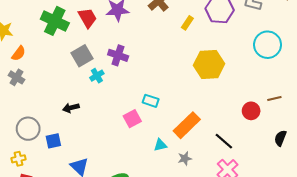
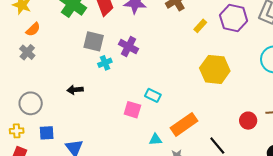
gray square: (82, 56) -> (94, 41), turned 35
pink square: (132, 119) -> (132, 110), turned 36
blue square: (53, 141) -> (47, 133), moved

